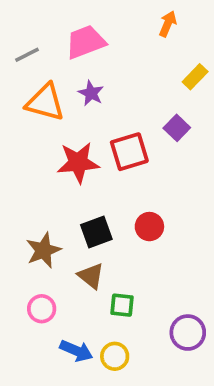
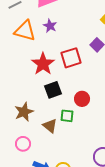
red star: (78, 163) -> (43, 64), turned -30
black square: (96, 232) -> (53, 90), moved
green square: (122, 305) -> (67, 116), moved

